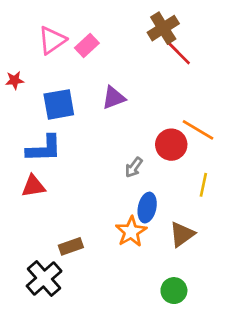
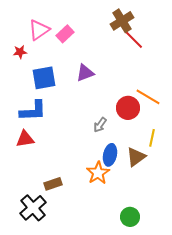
red star: (15, 80) -> (20, 52), moved
brown triangle: (182, 234) -> (136, 157), moved

